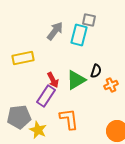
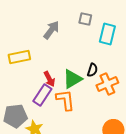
cyan rectangle: (79, 35) -> (107, 34), moved
orange cross: (111, 85) -> (107, 84), size x1.5
orange L-shape: (69, 119) -> (65, 100), moved

